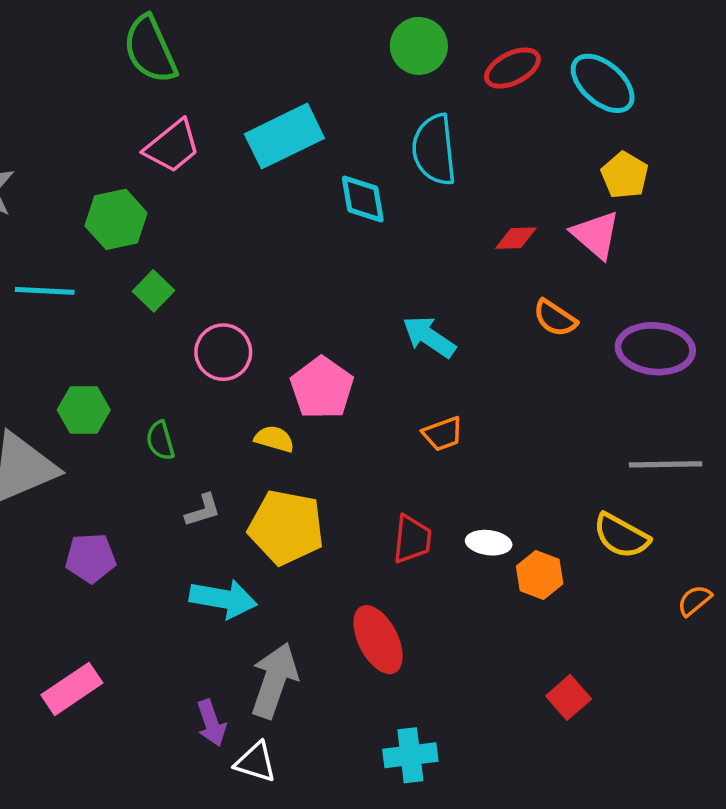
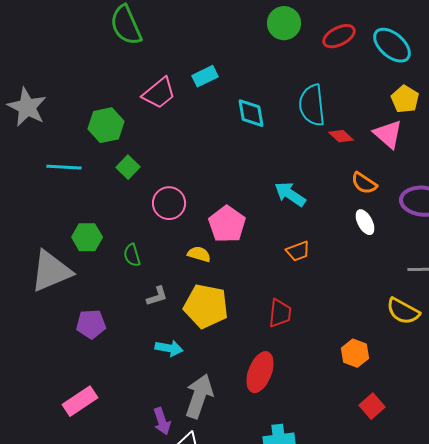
cyan rectangle: (284, 136) -> (205, 76), size x0.6
pink trapezoid: (172, 146) -> (159, 93), moved
cyan semicircle: (434, 150) -> (312, 105), moved
red diamond: (516, 238) -> (341, 136), turned 45
white ellipse: (489, 543) -> (365, 222), moved, turned 55
orange hexagon: (540, 575) -> (355, 353), moved
cyan arrow: (223, 599) -> (169, 348), size x0.7
red ellipse: (378, 640) -> (260, 372), turned 48

